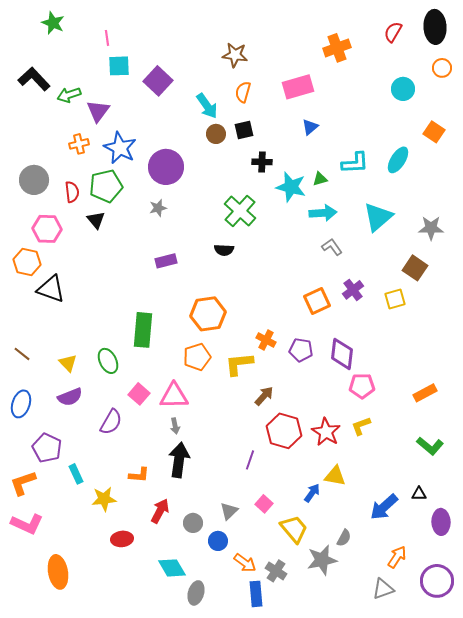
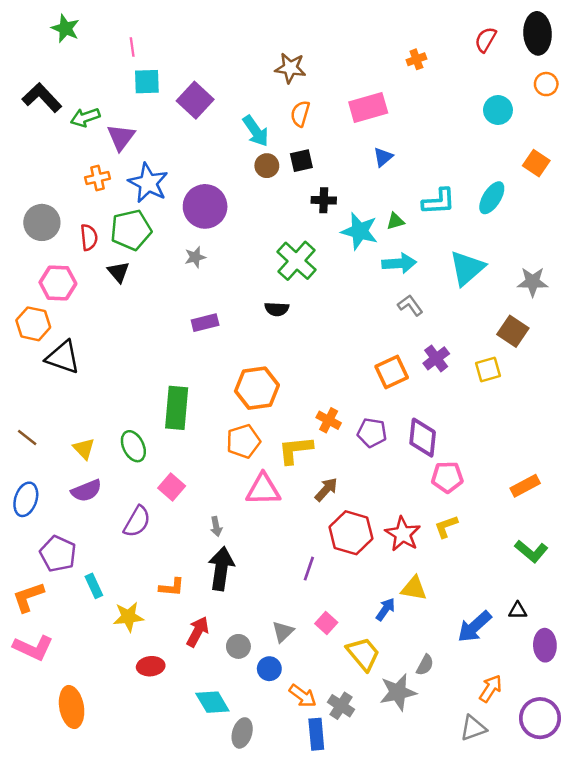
orange cross: (337, 48) -> (416, 59), size x0.6
pink triangle: (174, 396) -> (263, 489), moved

